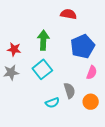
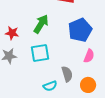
green arrow: (43, 40) -> (41, 24), turned 30
cyan square: (42, 69) -> (40, 53), turned 30

